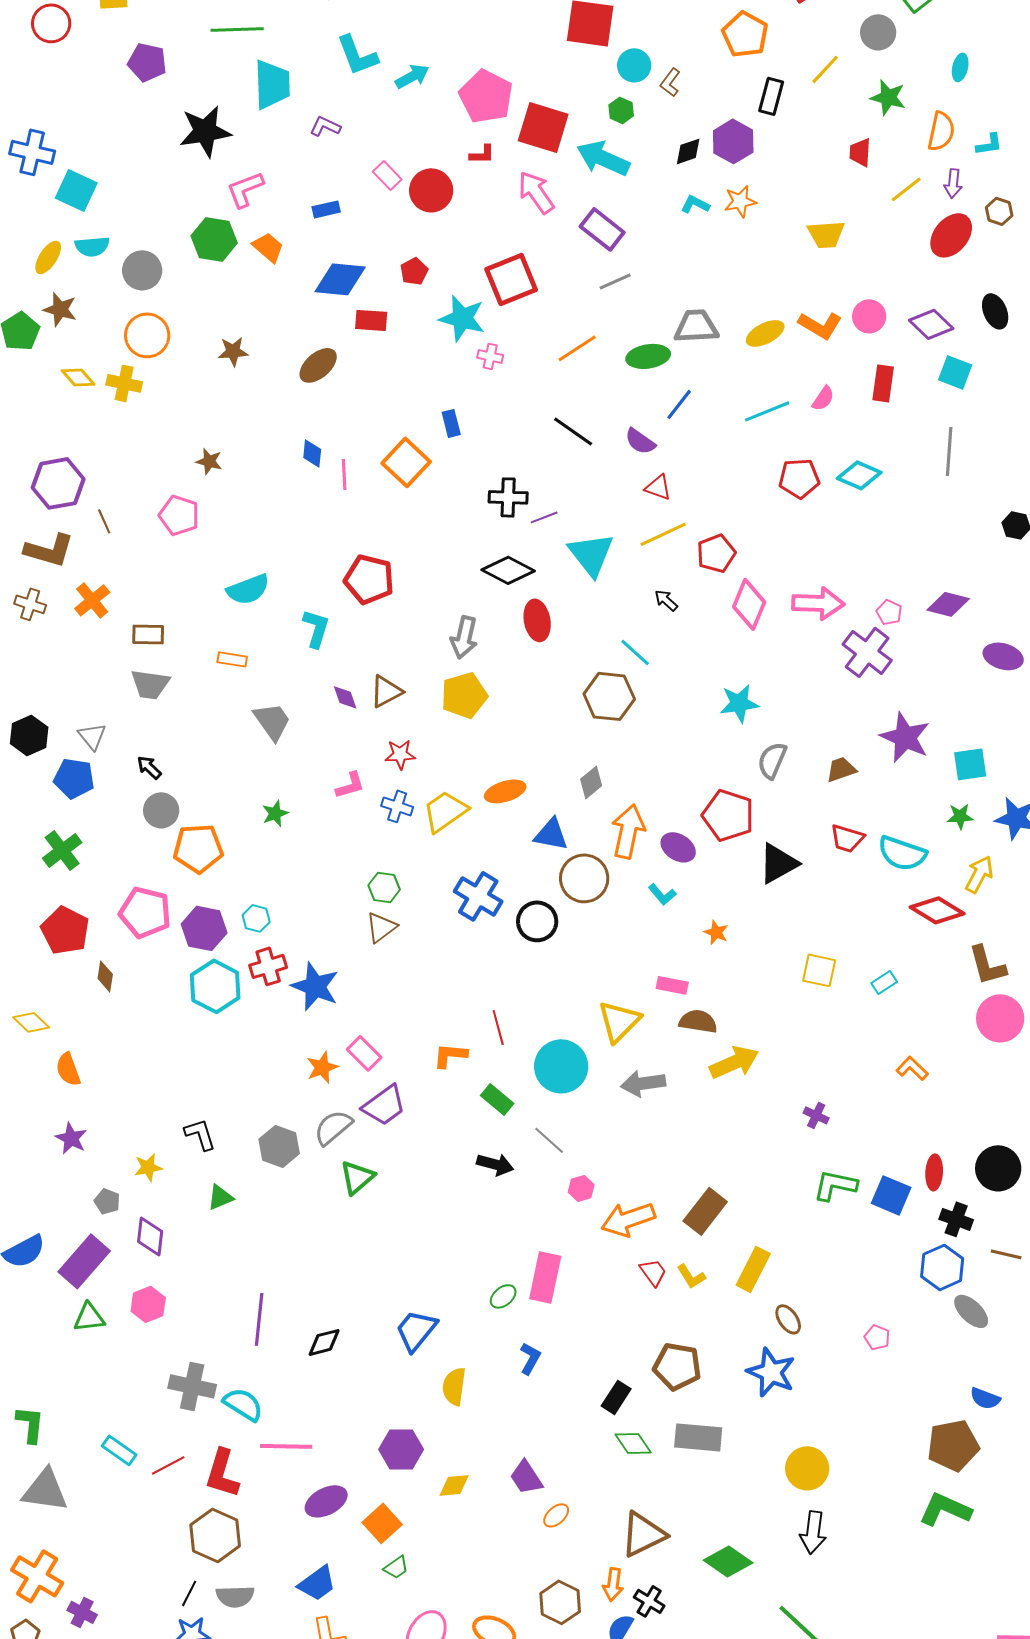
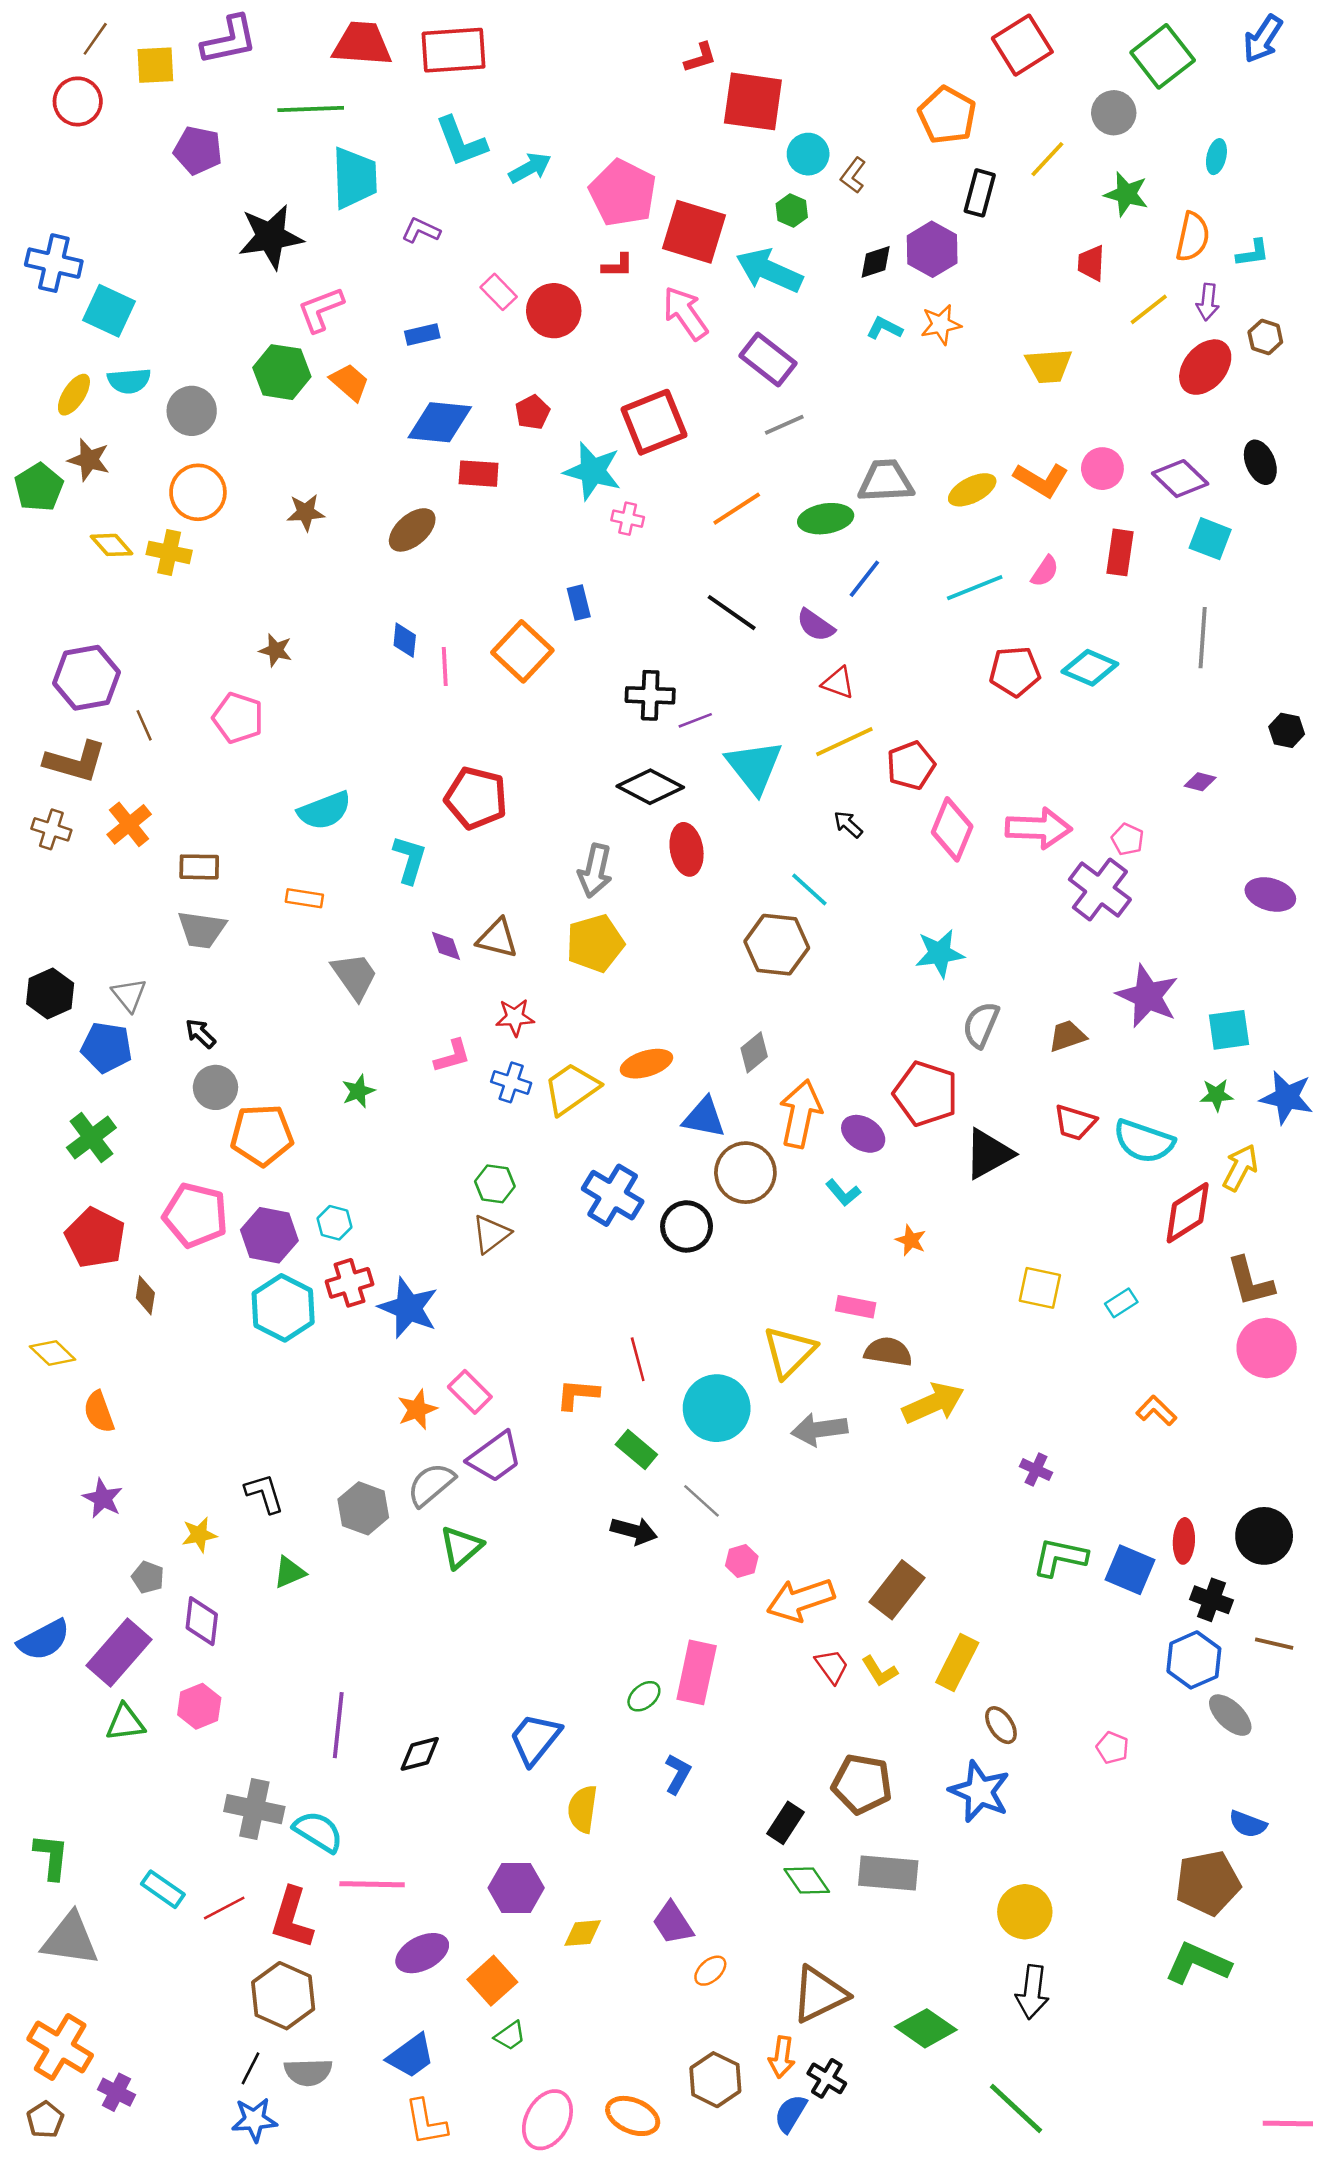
purple diamond: (948, 604) -> (1200, 782), moved, size x0.6
brown triangle: (386, 691) -> (497, 938), turned 42
red diamond: (937, 910) -> (1188, 1213), turned -64

